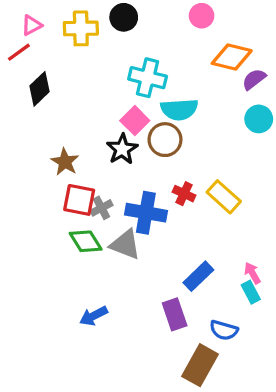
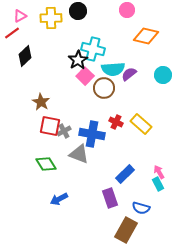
purple semicircle: (254, 79) -> (129, 74), moved
black star: (122, 149) -> (78, 60), moved
green diamond: (86, 241) -> (46, 164), moved

